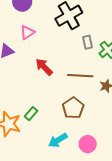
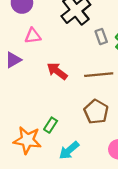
pink triangle: (27, 33) -> (33, 36), turned 35
cyan arrow: (58, 140) -> (69, 150), moved

